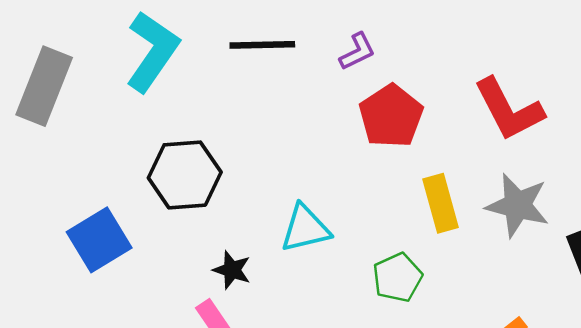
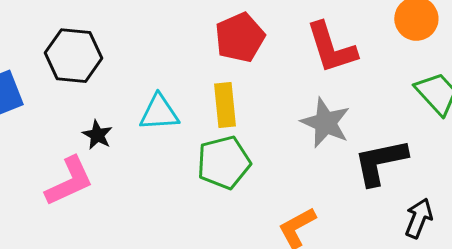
yellow rectangle: (441, 203) -> (225, 105), moved
green pentagon: (397, 277) -> (224, 162), size x1.4

